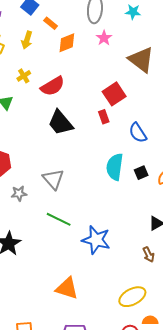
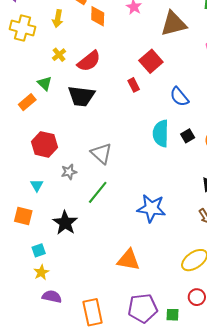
orange diamond: (67, 43) -> (98, 16), turned -60
brown triangle: (141, 60) -> (174, 24), turned -44
red rectangle: (104, 117) -> (134, 85), moved
black trapezoid: (60, 123) -> (81, 96), moved, turned -36
green line: (59, 219) -> (98, 192), moved, turned -70

